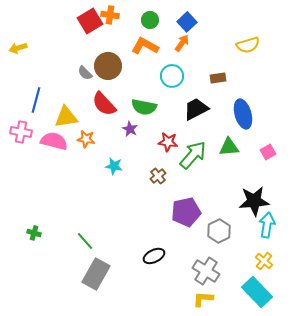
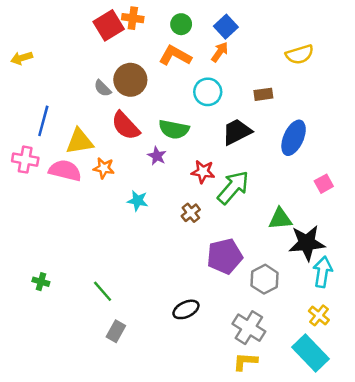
blue ellipse: (243, 114) -> (294, 138), turned 40
green triangle: (229, 147) -> (280, 219), moved
gray rectangle: (96, 274) -> (116, 331), size x0.6

